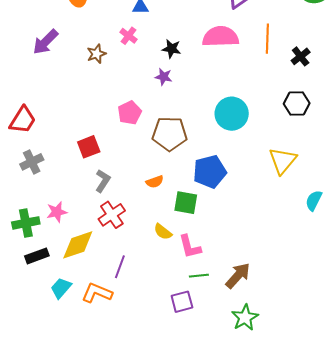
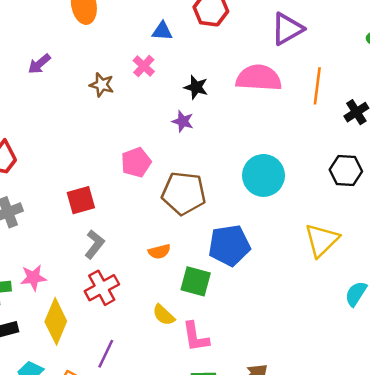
purple arrow: (45, 42) -> (39, 64), size x0.7
brown star: (97, 54) -> (102, 85), turned 30
yellow diamond: (78, 245) -> (56, 321), turned -54

